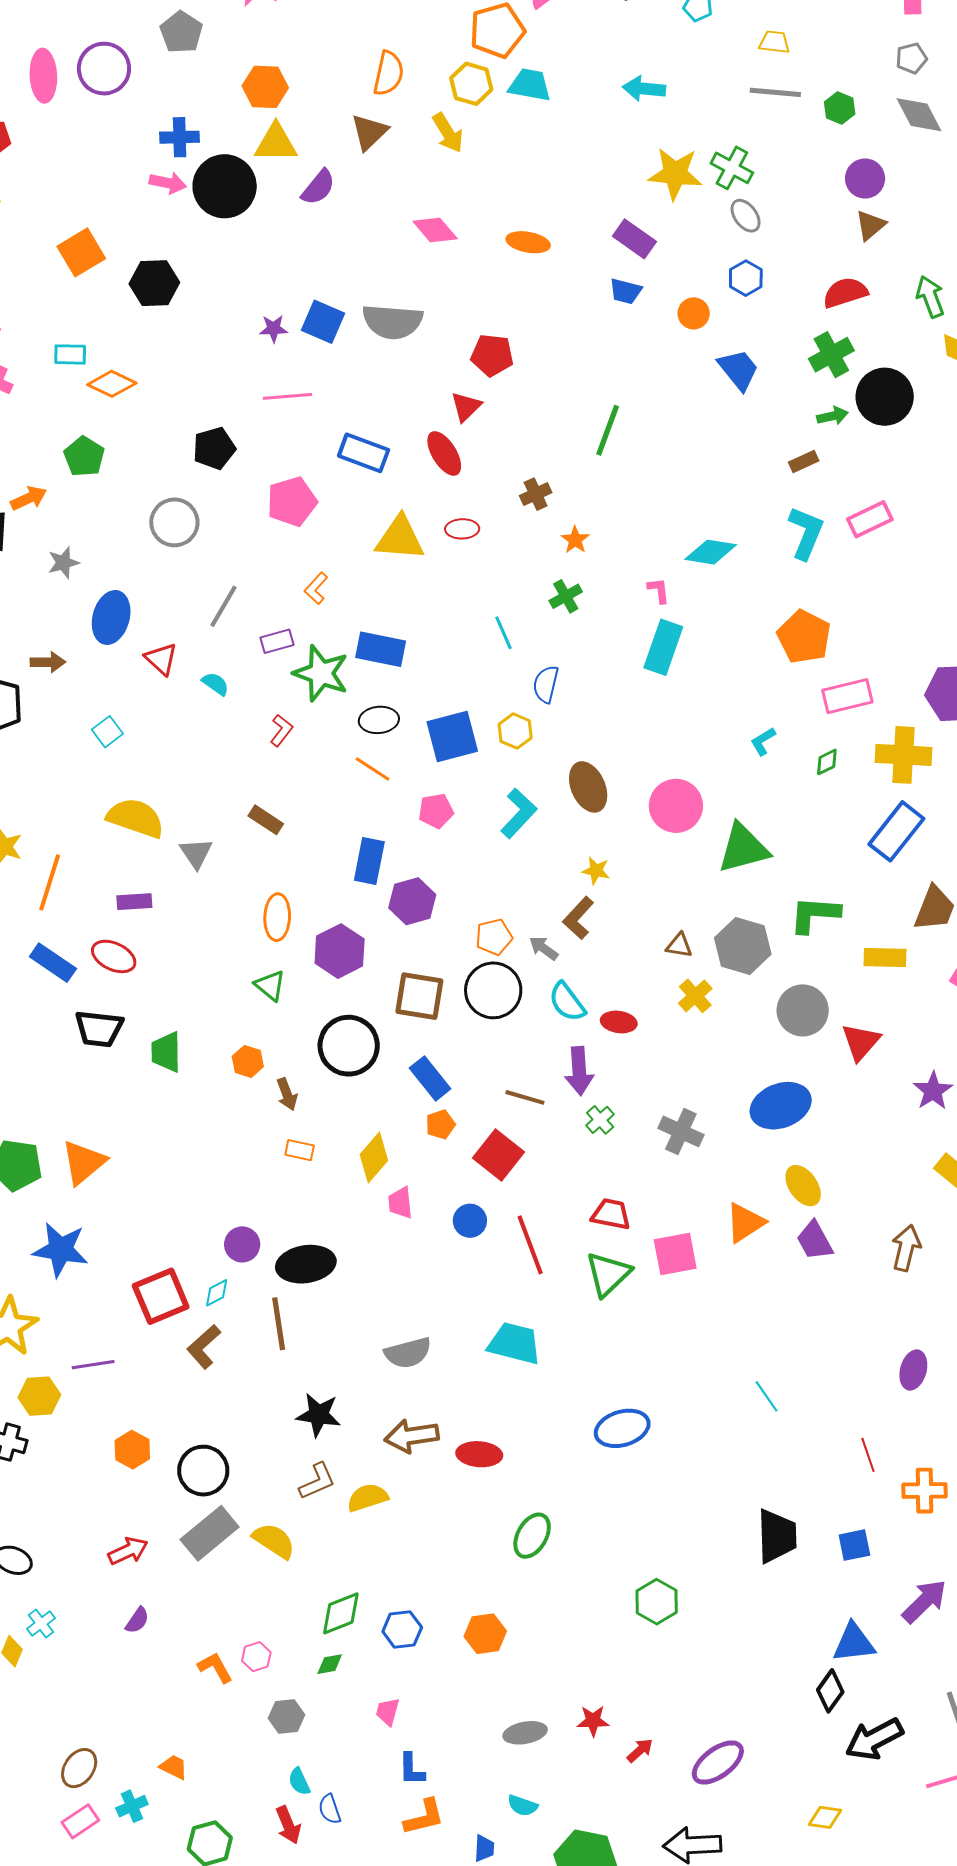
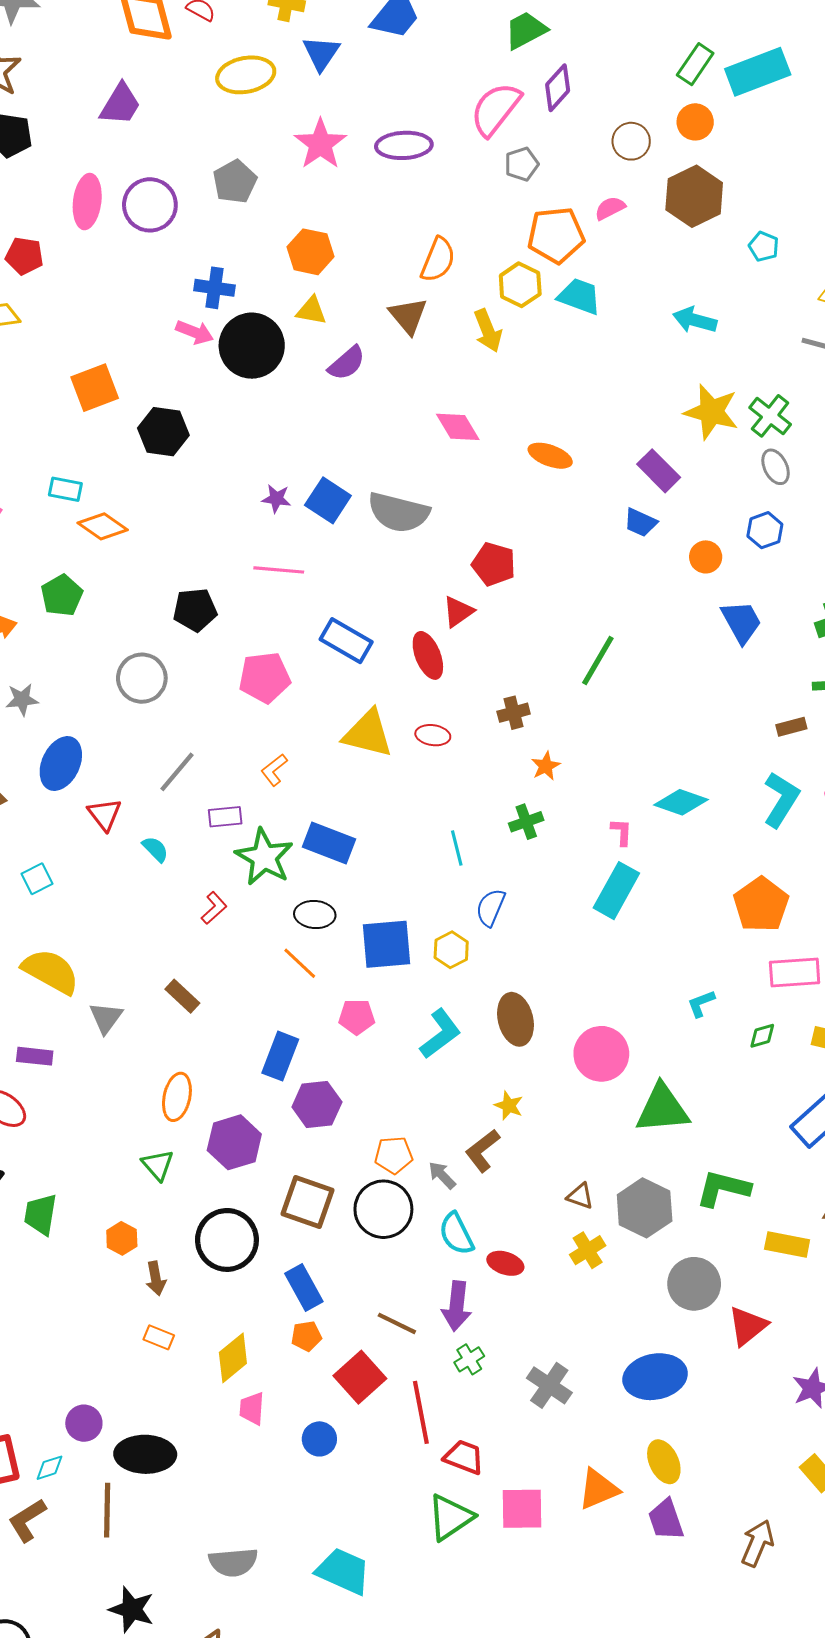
brown triangle: (369, 132) -> (408, 316), turned -36
yellow triangle: (276, 143) -> (311, 311), size x0.7
red line: (530, 1245) -> (421, 1412), moved

